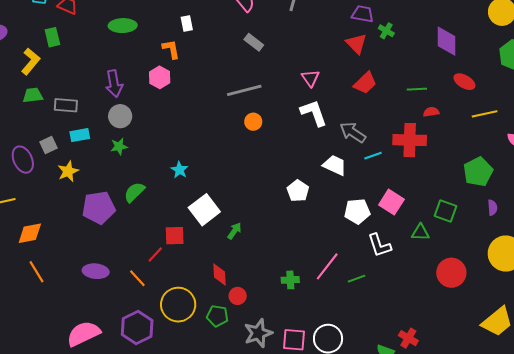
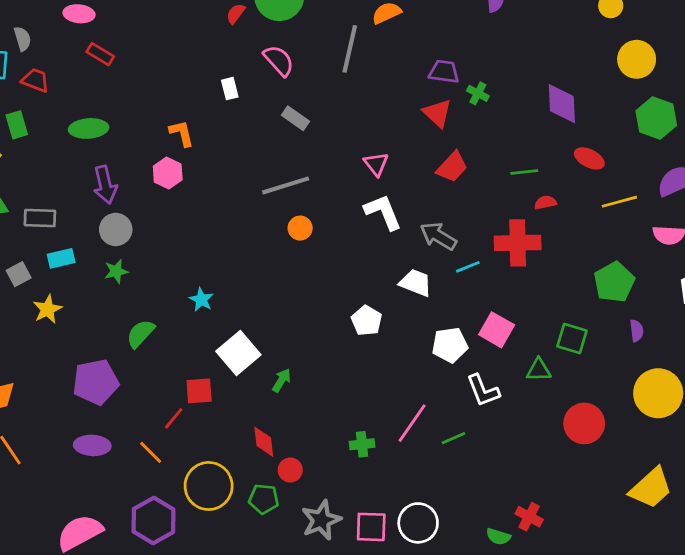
white rectangle: (187, 24) -> (230, 89), moved
green ellipse: (123, 26) -> (89, 128), moved
purple pentagon: (99, 208) -> (96, 382), moved

